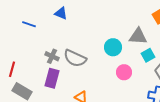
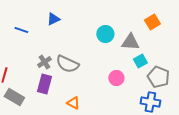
blue triangle: (61, 13) -> (53, 19), turned -48
cyan circle: (113, 47) -> (105, 34), moved
gray cross: (52, 56) -> (44, 62), turned 32

